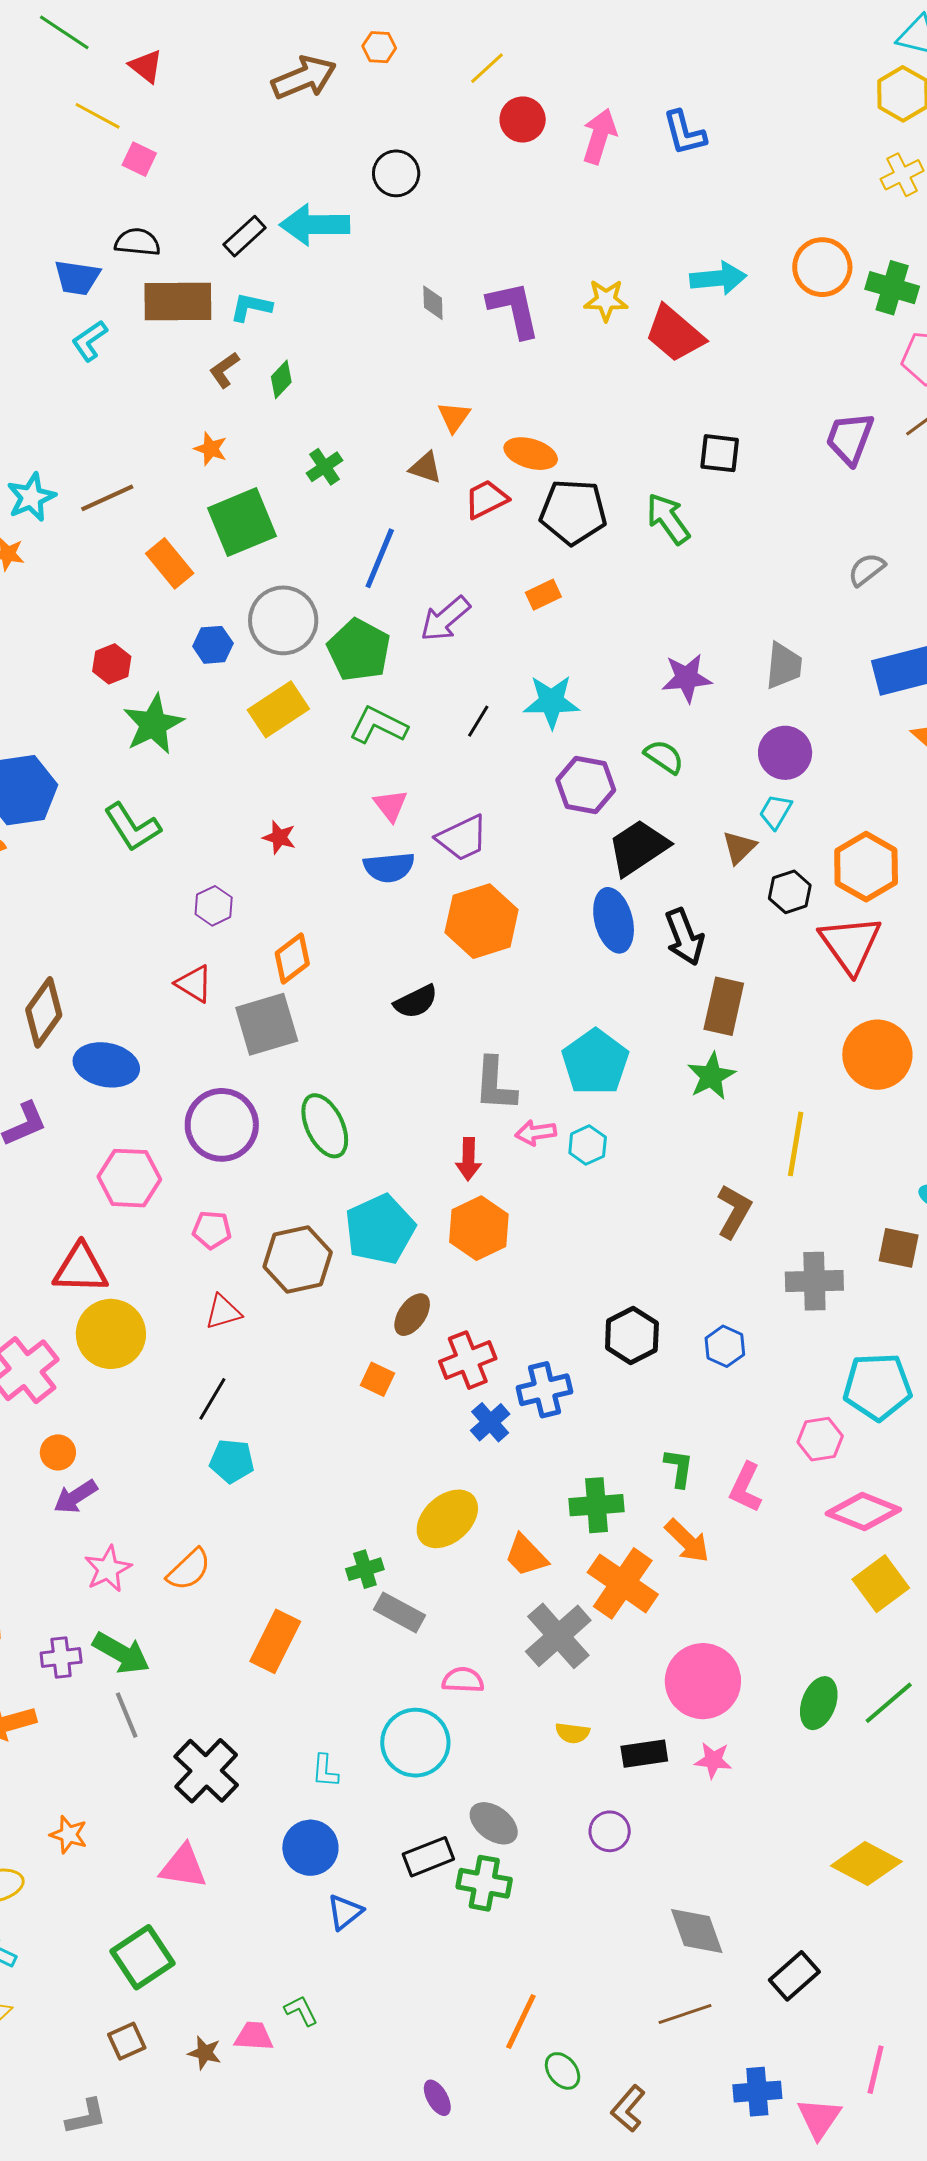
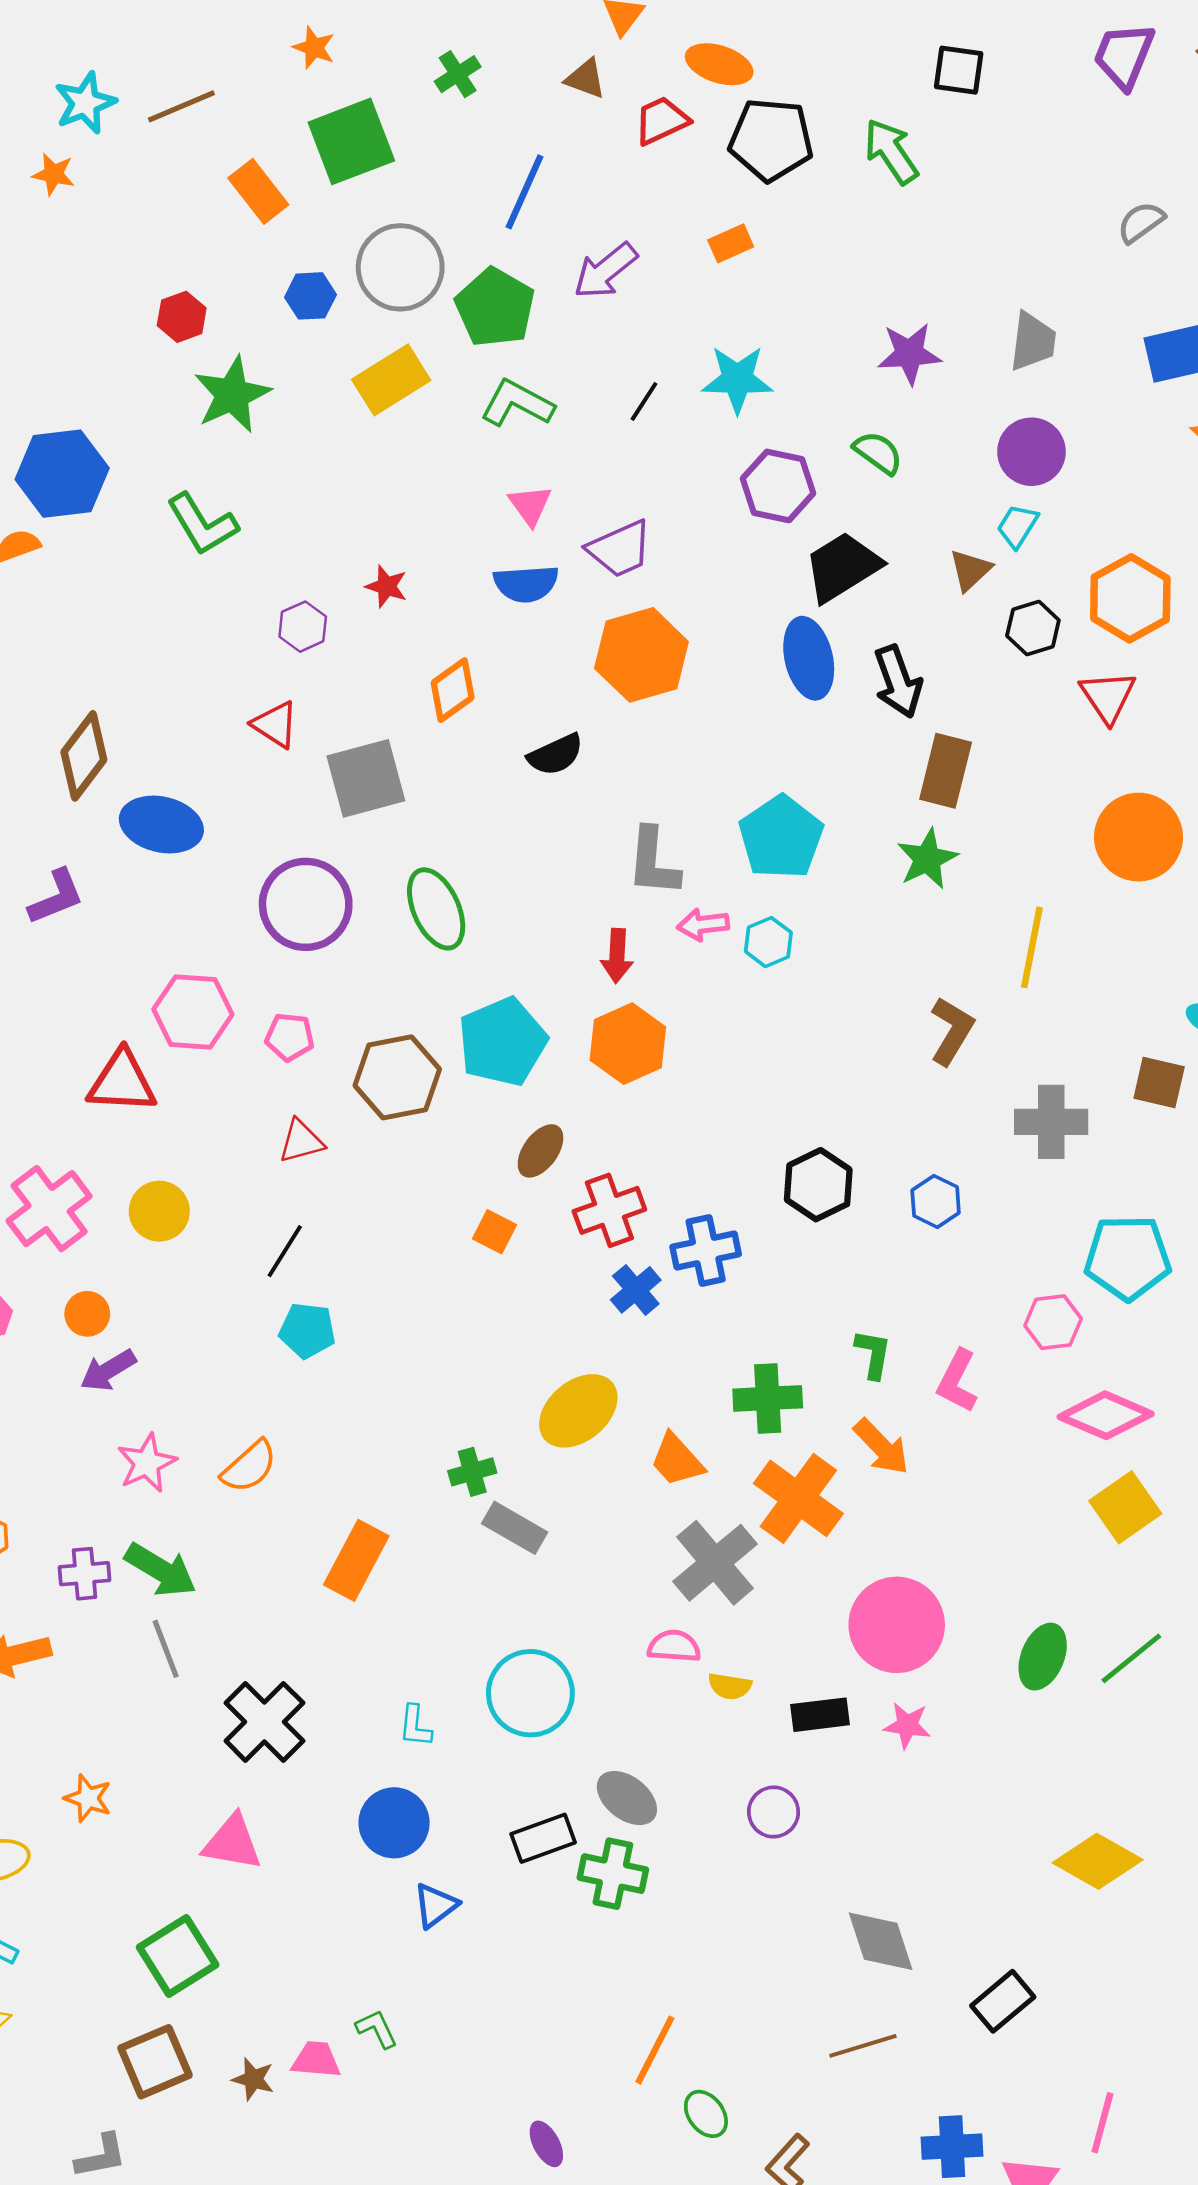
red star: (279, 837) -> (387, 586), moved
red triangle: (850, 944) -> (1108, 697), size x0.7
orange diamond: (292, 959) -> (453, 690), moved
pink hexagon: (129, 1178) -> (193, 1012), moved
yellow circle: (111, 1334) -> (159, 1211), moved, size x0.7
pink semicircle: (463, 1680) -> (674, 1646), moved
brown square: (127, 2041) -> (155, 2062), size x1.5

